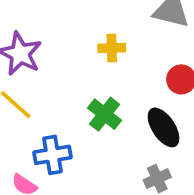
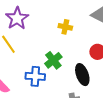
blue cross: (53, 155) -> (35, 76), moved

